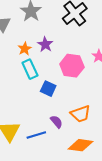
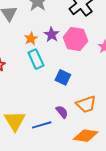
pink hexagon: (72, 66) -> (75, 39), moved
blue square: (48, 89) -> (63, 77), moved

